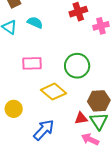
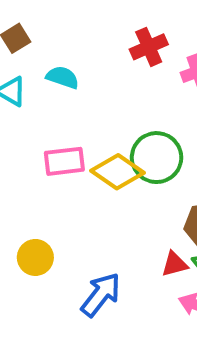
yellow diamond: (53, 92) -> (118, 172), moved

